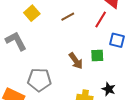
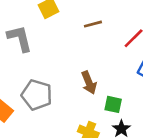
green square: (97, 55) -> (113, 104), moved

